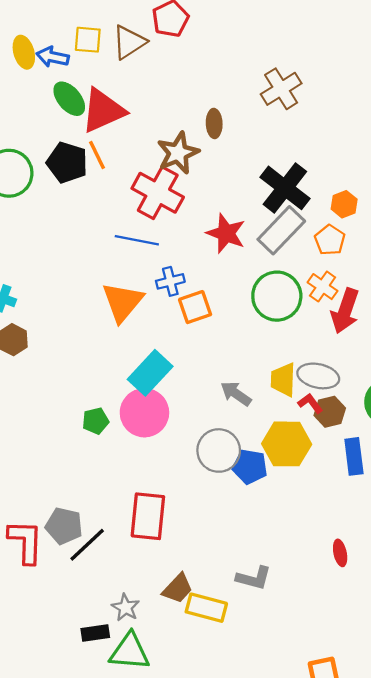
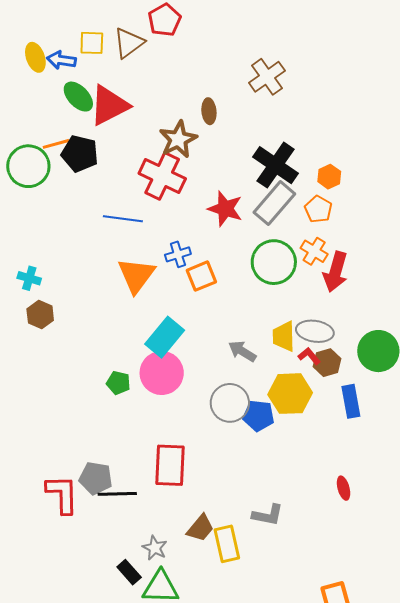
orange line: (97, 155) -> (56, 144), moved, turned -76
blue line: (137, 240) -> (123, 219), moved
green pentagon: (96, 421) -> (118, 383), turned 30
black line: (87, 545) -> (117, 494), turned 45
yellow rectangle: (206, 608) -> (227, 544), turned 66
black rectangle: (95, 633) -> (129, 572), turned 60

